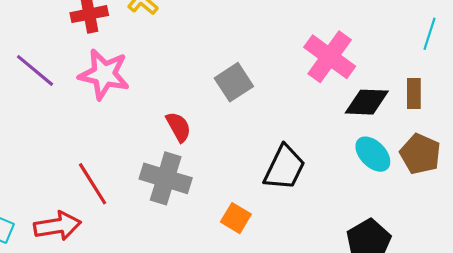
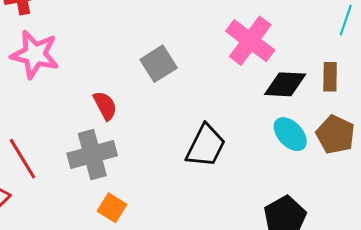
gray cross: (166, 178) -> (92, 155), turned -33
orange square: (236, 218) -> (112, 208), moved

